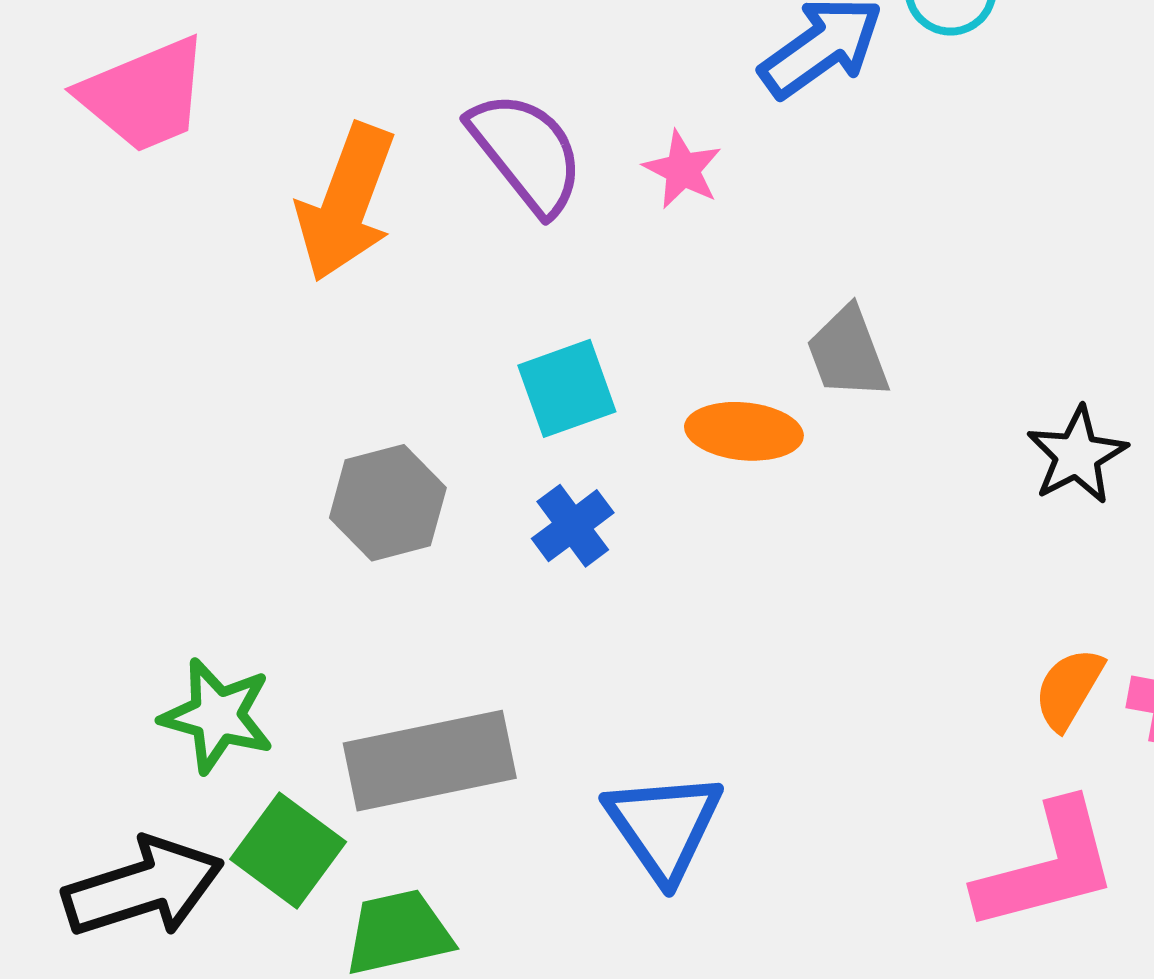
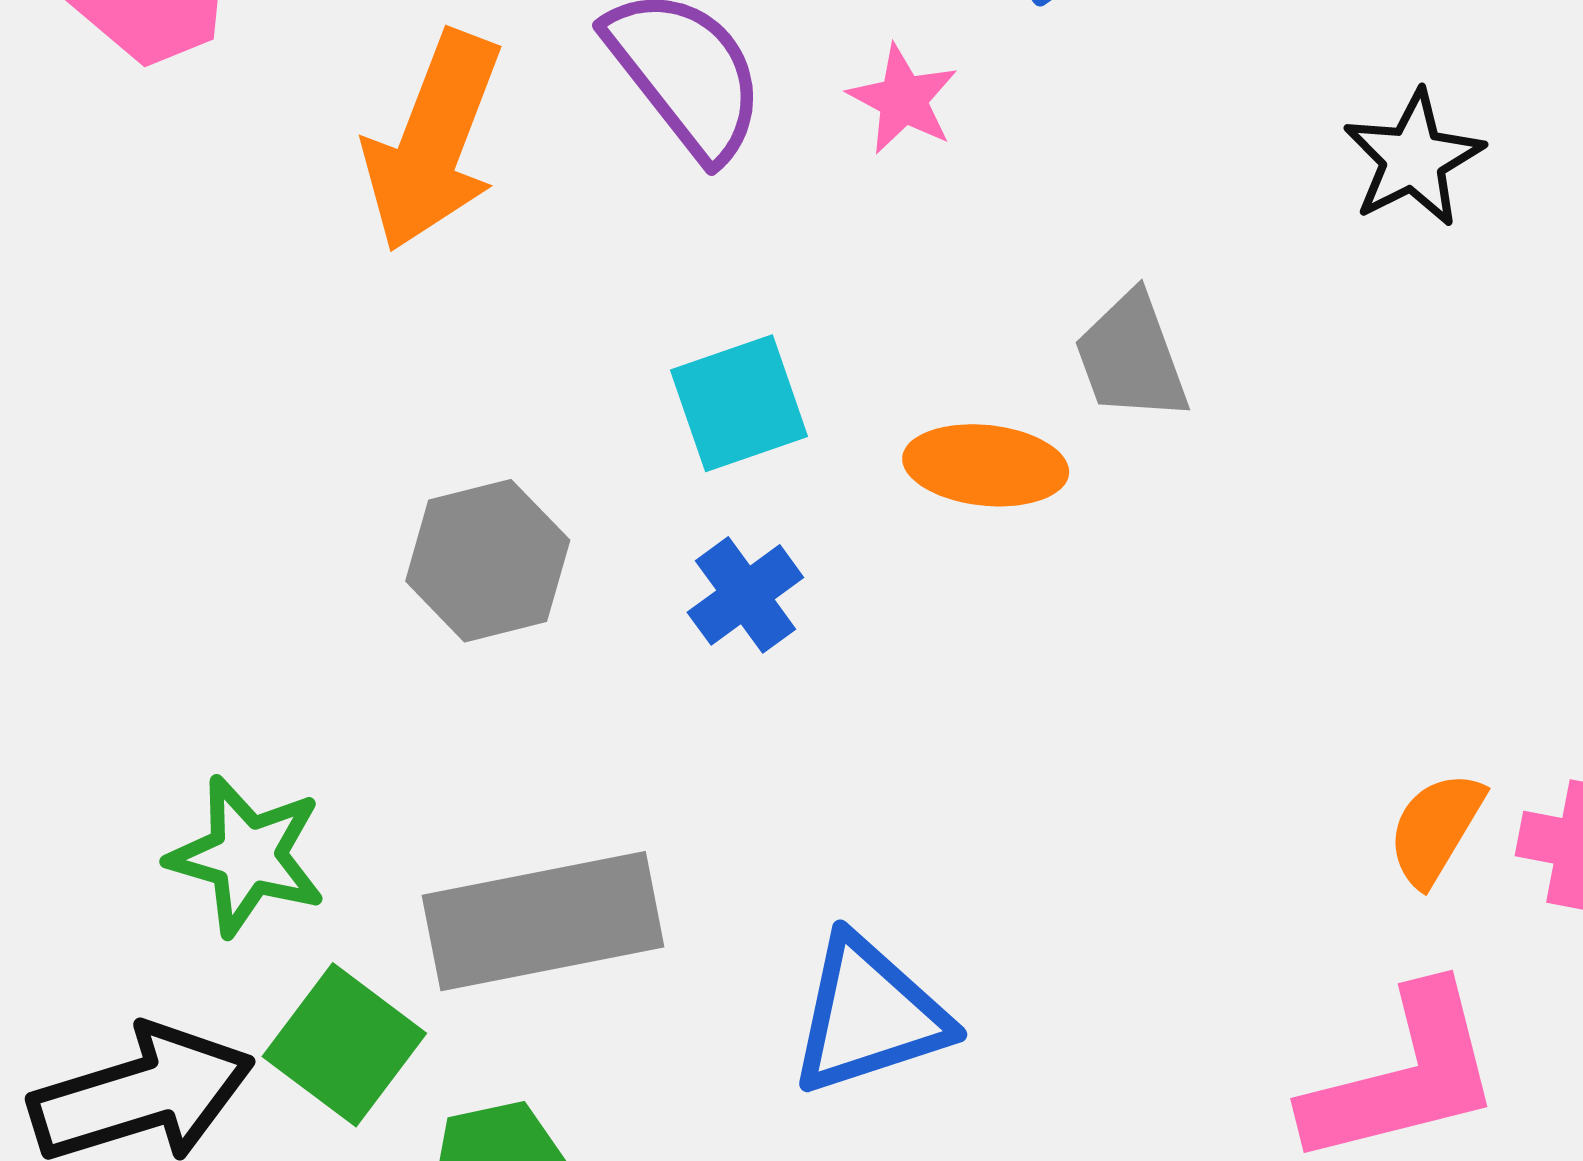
black star: (1077, 455) -> (1413, 159), moved
blue triangle: (664, 826) -> (869, 1015), turned 46

